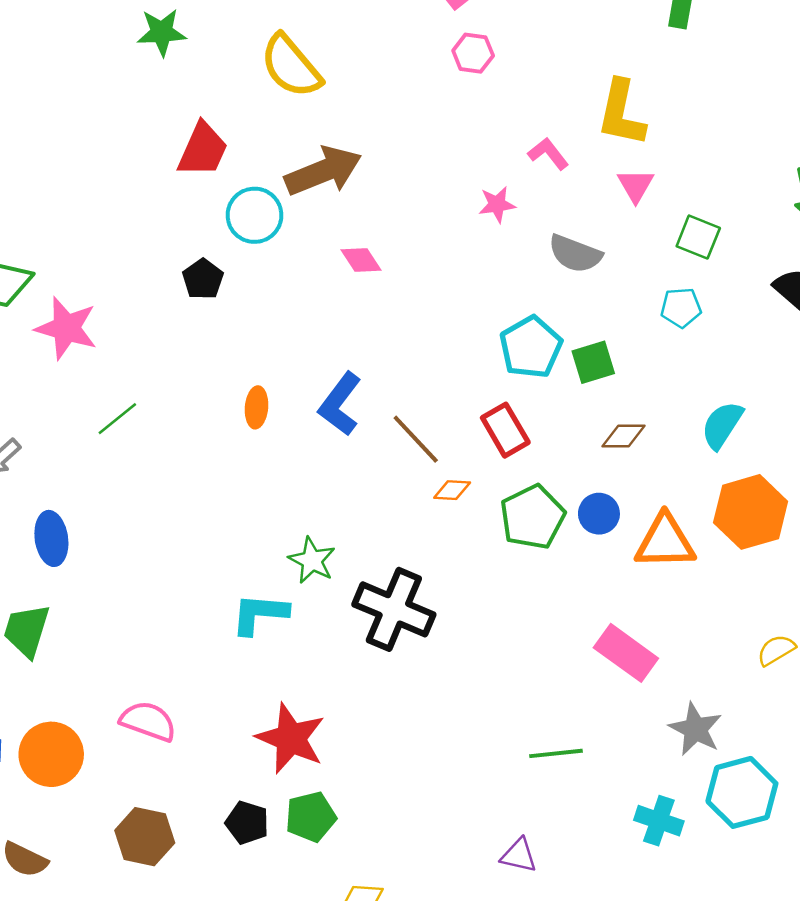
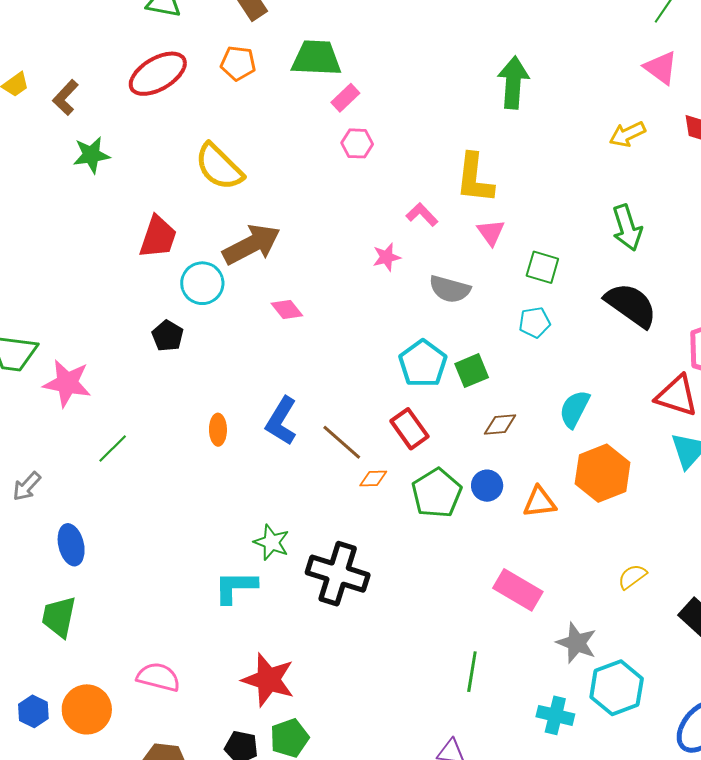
green star: (162, 32) -> (91, 155), moved
orange triangle: (665, 542) -> (540, 502), size x0.7
green line: (556, 753) -> (472, 672), turned -69

